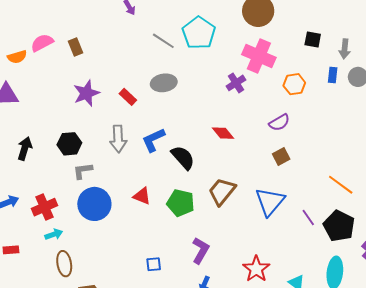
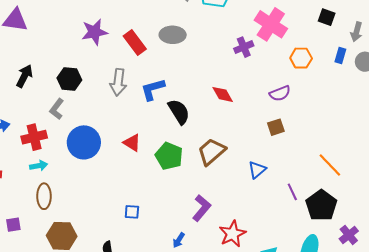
red rectangle: (128, 97) -> (135, 43), size x1.4
gray L-shape: (83, 171) -> (57, 109), moved, turned -55
blue triangle: (270, 202) -> (257, 170), size x0.6
purple L-shape: (201, 250) -> (202, 208), moved

